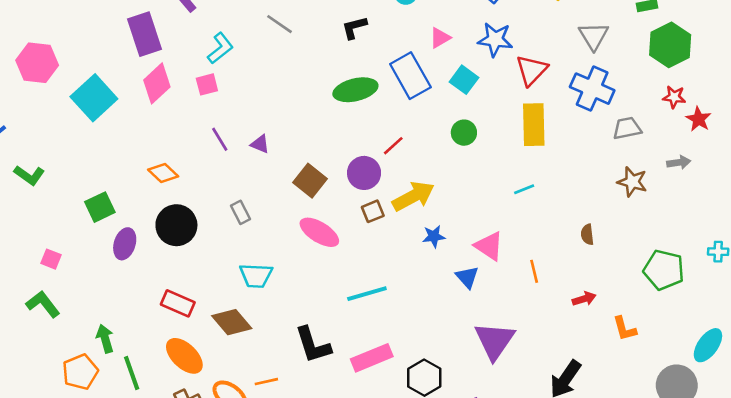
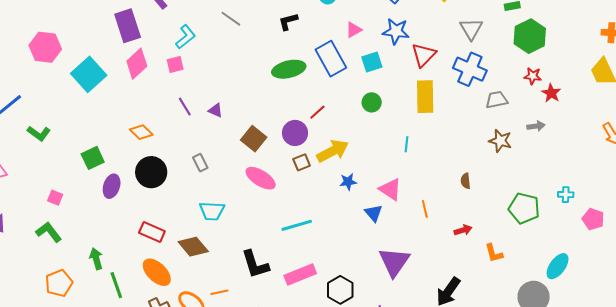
cyan square: (464, 80) -> (372, 62), turned 35
cyan line: (524, 189) -> (407, 144), moved, turned -63
orange pentagon: (80, 372) -> (59, 283), moved

